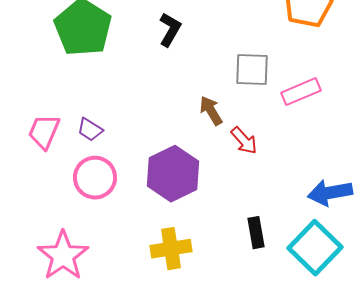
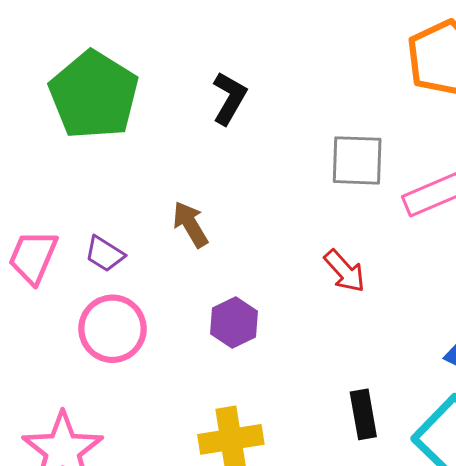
brown arrow: (211, 111) -> (190, 224), moved
purple hexagon: (173, 174) -> (234, 323), size x0.6

